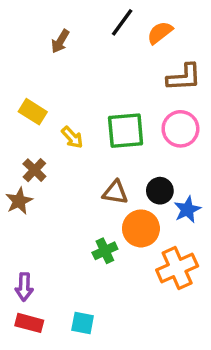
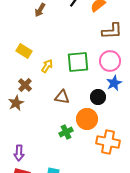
yellow arrow: (72, 137) -> (47, 66), turned -104
brown triangle: (115, 192) -> (62, 97), moved
blue star: (187, 210) -> (114, 83), moved
orange cross: (177, 268) -> (108, 142), turned 35

